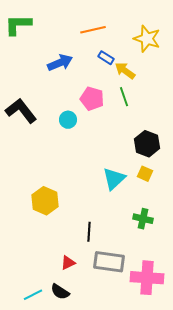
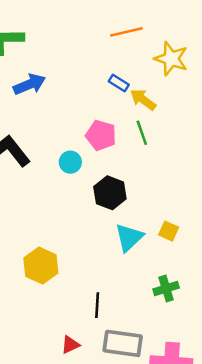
orange line: (93, 30) -> (126, 32), moved
blue arrow: (60, 63) -> (29, 84), moved
black hexagon: (147, 144) -> (110, 193), moved
green cross: (143, 219) -> (166, 289), turned -30

